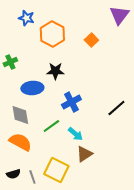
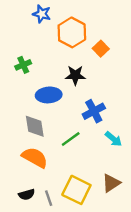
orange square: (91, 40) -> (101, 49), moved
cyan arrow: (75, 134) -> (113, 139), moved
brown triangle: (84, 154) -> (111, 183), moved

